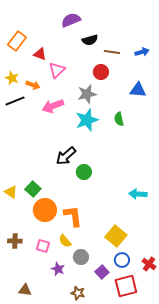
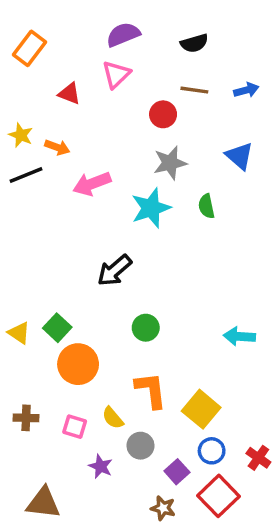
black semicircle: (90, 40) -> (194, 43), moved
orange rectangle: (17, 41) -> (29, 48), moved
pink triangle: (57, 70) -> (116, 74), moved
red circle: (101, 72) -> (163, 114), moved
blue triangle: (138, 90) -> (239, 156), turned 36
gray star: (87, 94) -> (170, 163), moved
green circle: (84, 172) -> (146, 328), moved
orange L-shape: (73, 216) -> (151, 390), moved
red square: (126, 286) -> (219, 496), turned -30
brown triangle: (25, 290) -> (43, 503), size x1.5
brown star: (78, 293) -> (163, 508), moved

